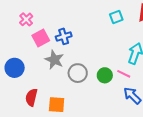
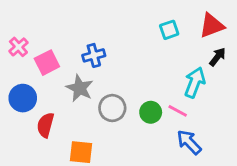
pink cross: (26, 19) -> (18, 47), moved
pink square: (41, 38) -> (47, 63), moved
red semicircle: (31, 97) -> (45, 125), moved

